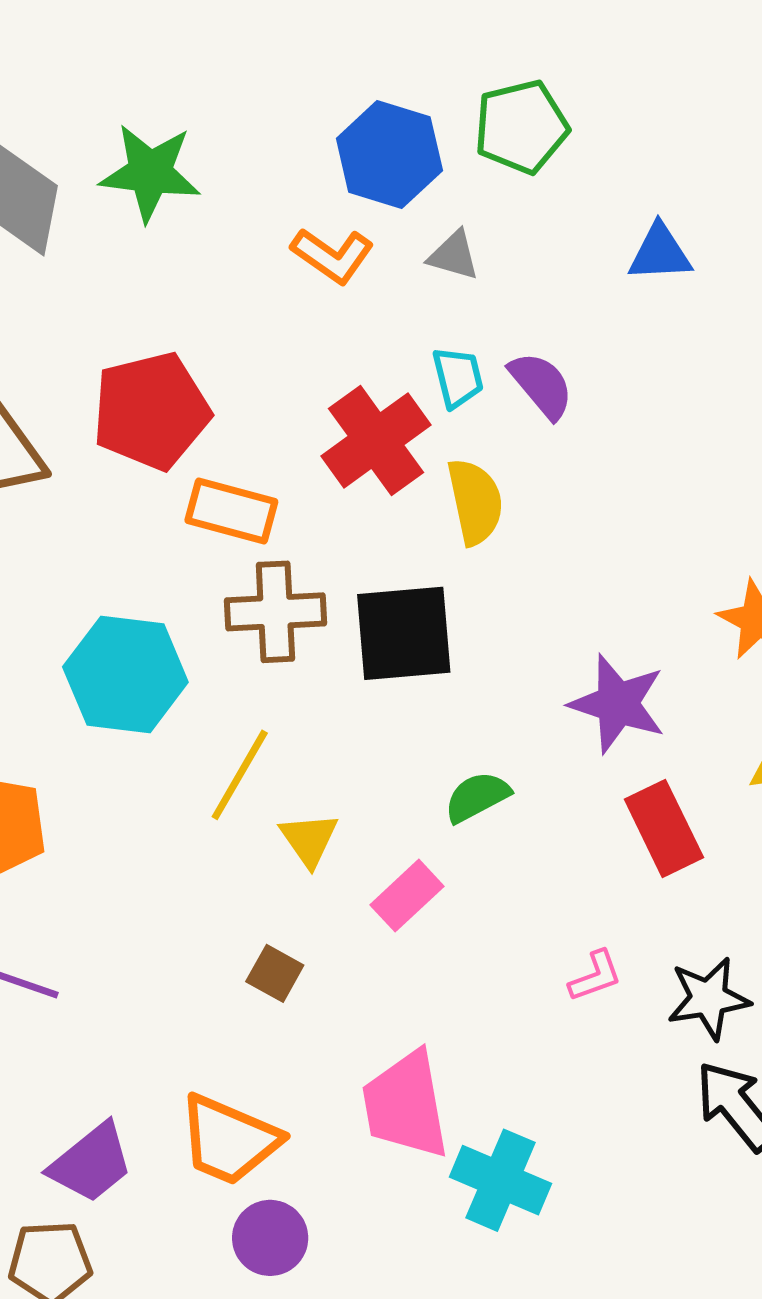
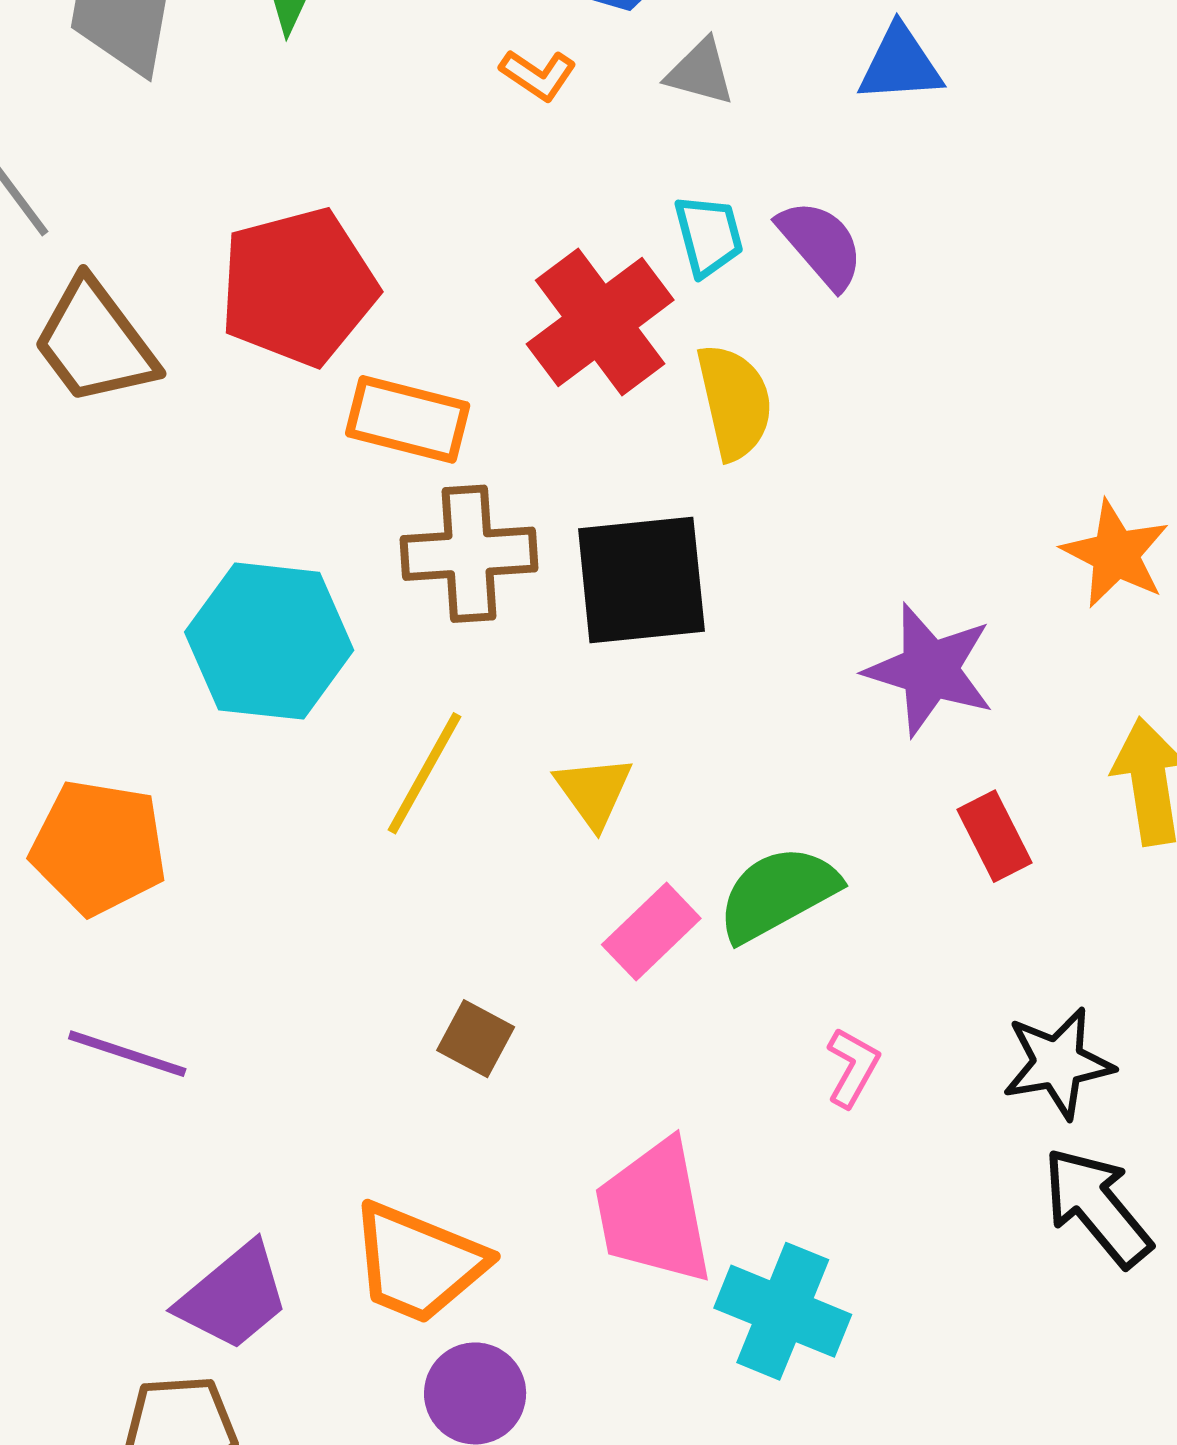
blue triangle: (660, 253) -> (900, 64), moved
orange L-shape: (333, 256) -> (538, 75), size x0.7
green semicircle: (477, 797) -> (778, 894), moved, size x1.4
red rectangle: (664, 828) -> (994, 836), size x0.7
yellow triangle: (309, 839) -> (594, 792), moved
pink L-shape: (595, 976) -> (853, 1067), moved, turned -40

